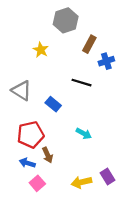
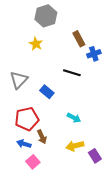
gray hexagon: (66, 20) -> (46, 16), moved
brown rectangle: (89, 44) -> (79, 39), turned -56
gray triangle: (22, 91) -> (19, 80), turned 42
yellow arrow: (81, 182) -> (75, 146), moved

